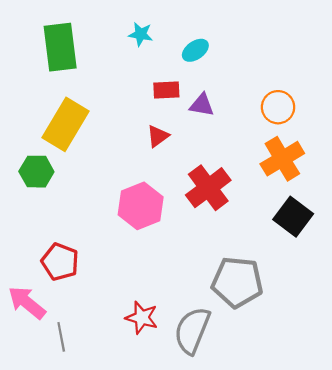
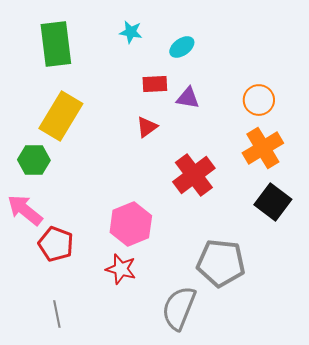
pink hexagon: (141, 206) -> (131, 224), moved
pink arrow: (27, 303) -> (25, 210), moved
red star: (142, 318) -> (121, 269), moved

